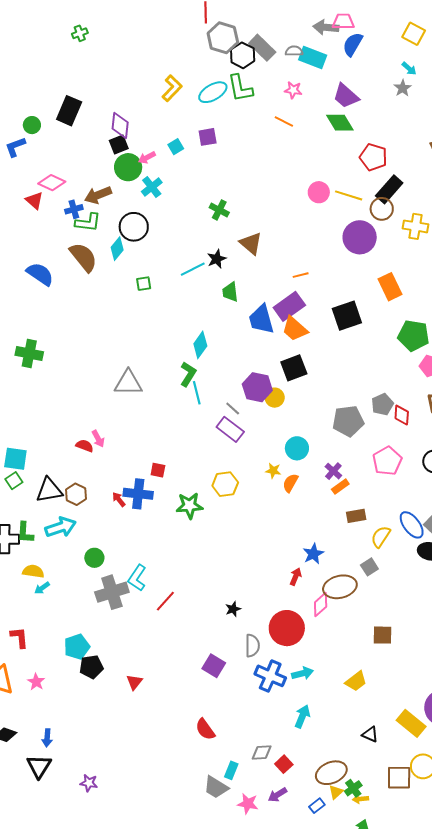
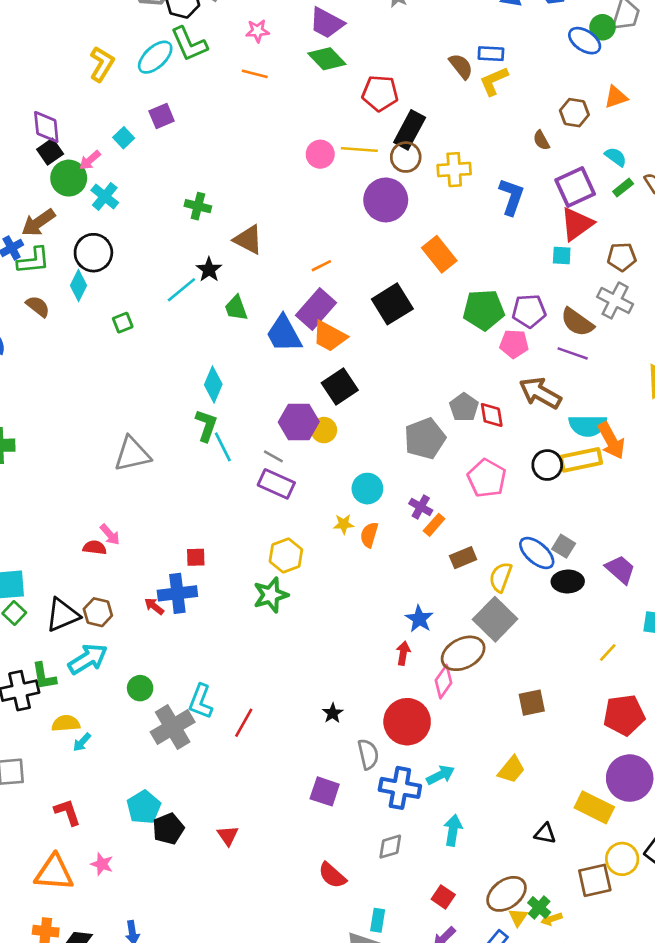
brown semicircle: (83, 257) -> (38, 306), size x0.6
green star: (189, 506) -> (271, 595), moved
gray square: (369, 567) -> (495, 619), size x1.8
gray diamond: (262, 753) -> (390, 847), moved

